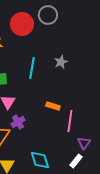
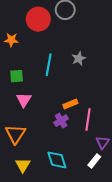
orange rectangle: (53, 106) -> (70, 104), turned -40
purple cross: (18, 122) -> (61, 121), moved

